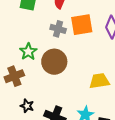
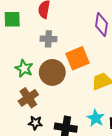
orange square: (82, 25) -> (77, 58), moved
brown cross: (14, 76) -> (28, 98), moved

